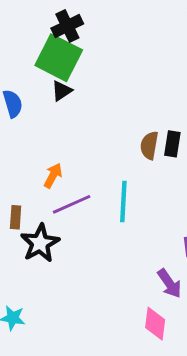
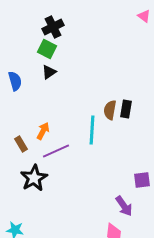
green square: (59, 58) -> (47, 49), size x0.6
cyan line: (123, 201) -> (92, 130), moved
brown rectangle: (16, 217) -> (21, 144), moved, turned -35

